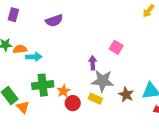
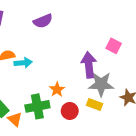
purple arrow: (93, 63) -> (89, 65), size x1.6
green cross: (43, 85) -> (37, 106), moved
orange star: (63, 91) -> (57, 90), moved

